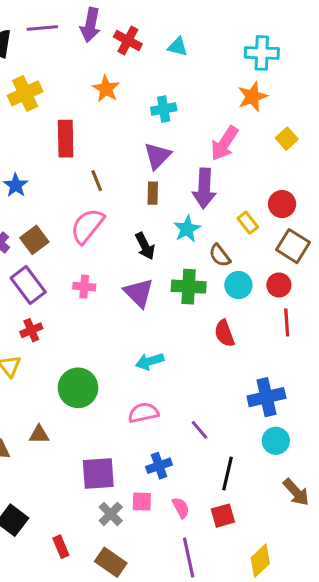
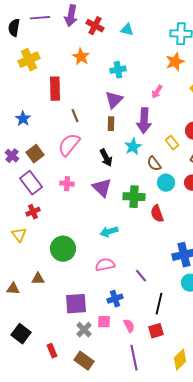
pink arrow: (224, 143) -> (157, 92), size x0.6
green cross: (189, 287) -> (134, 197), moved

